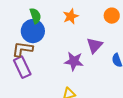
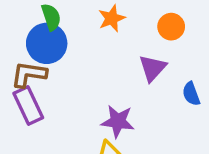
orange circle: (112, 16) -> (171, 27), moved
purple star: (74, 61) -> (118, 121), moved

